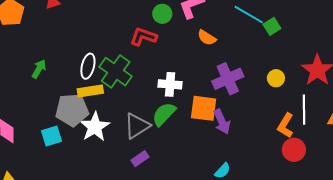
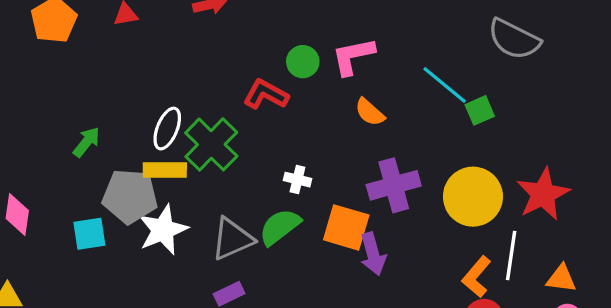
green arrow: (39, 69) -> (86, 142), moved
yellow circle: (276, 78) -> (473, 197), size x2.0
white cross: (170, 84) -> (297, 180), size x0.7

